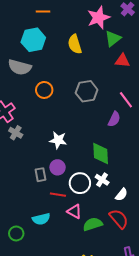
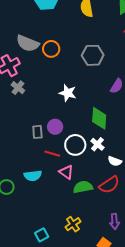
gray semicircle: (20, 67) -> (28, 43), moved
white star: (58, 140) -> (68, 93), moved
white semicircle: (121, 195) -> (115, 161), turned 64
red semicircle: (119, 219) -> (109, 185), turned 90

